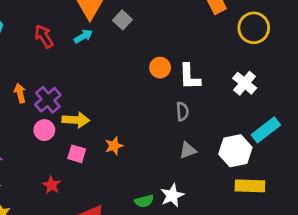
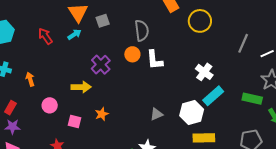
gray square: (122, 20) -> (103, 21), turned 32
white cross: (245, 83) -> (204, 72), moved
purple cross: (48, 100) -> (101, 65), moved
gray semicircle: (182, 111) -> (142, 31), moved, size x1.5
yellow arrow: (76, 120) -> (81, 87), moved

